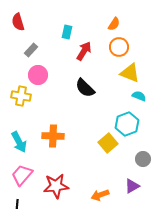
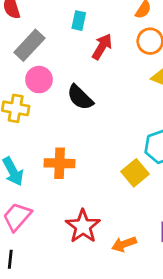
gray rectangle: (31, 50) -> (29, 45), size x1.6
black semicircle: (85, 88) -> (80, 97), moved
red star: (56, 186) -> (83, 226), moved, turned -30

